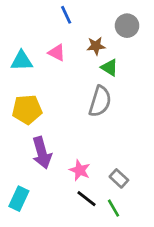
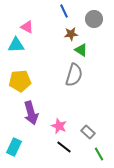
blue line: (66, 15) -> (64, 11), moved
pink triangle: (57, 53) -> (27, 27), moved
green line: (113, 208) -> (99, 154), moved

